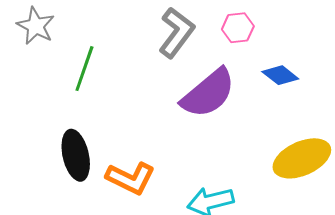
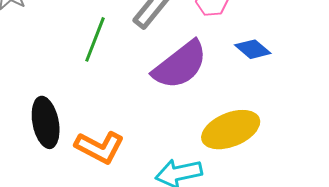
green line: (84, 69) -> (95, 39), moved
yellow ellipse: (302, 158) -> (231, 130), moved

